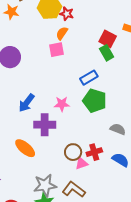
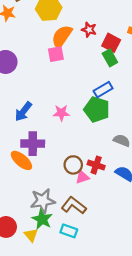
red star: (67, 14) -> (89, 30), moved
orange semicircle: (62, 33) -> (62, 36), size x1.6
blue rectangle: (89, 78) -> (103, 90), moved
purple cross: (45, 125) -> (33, 144), moved
red cross: (94, 152) -> (96, 165), turned 35

